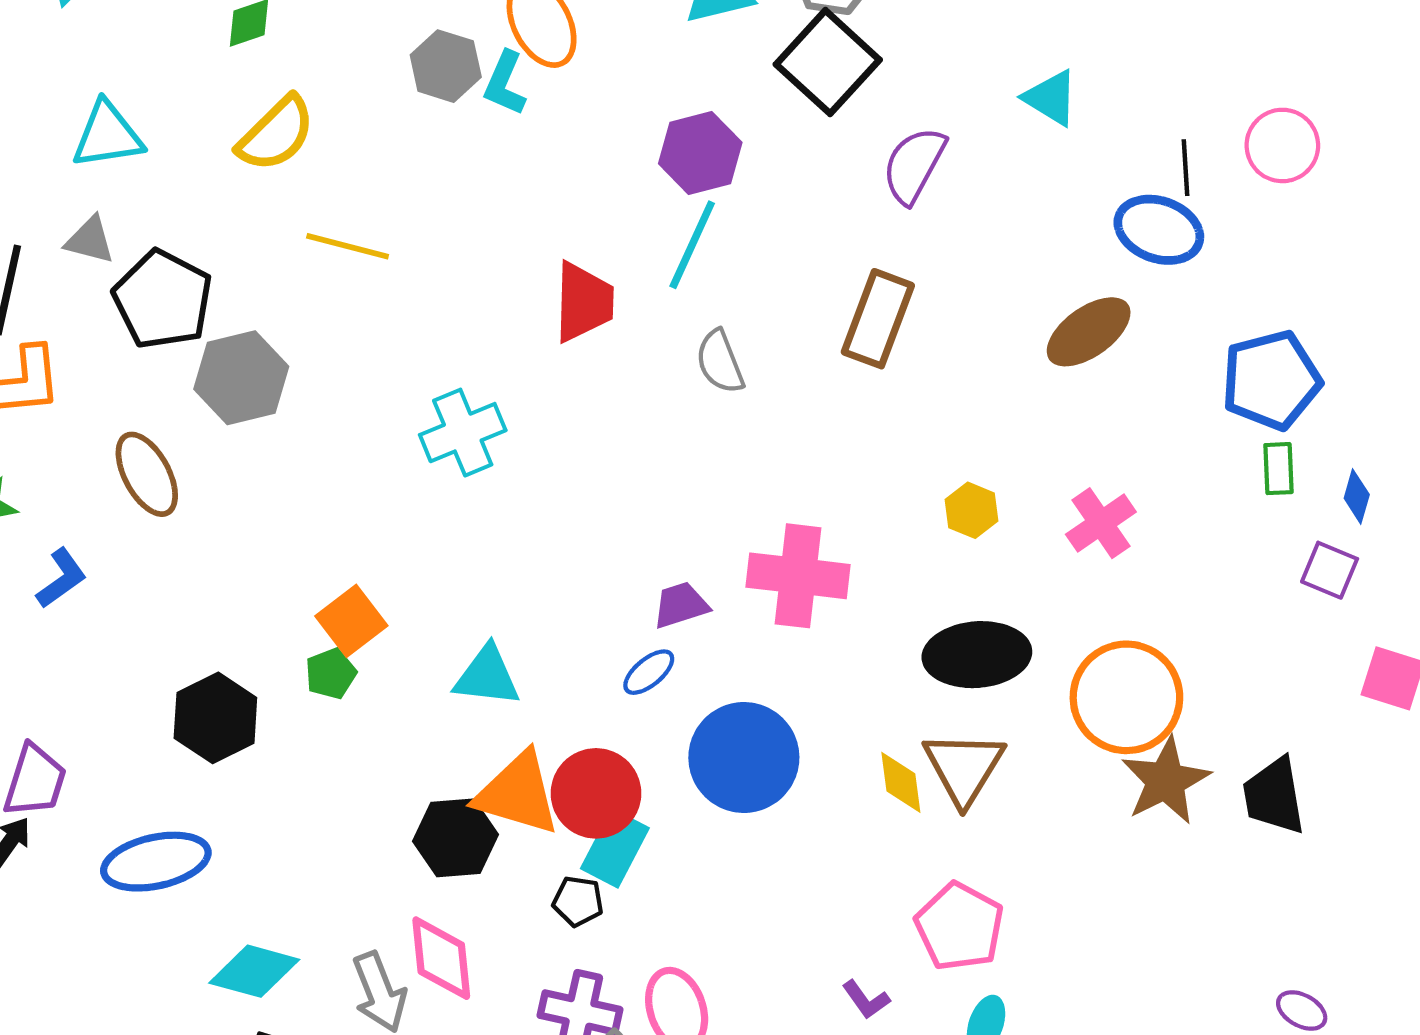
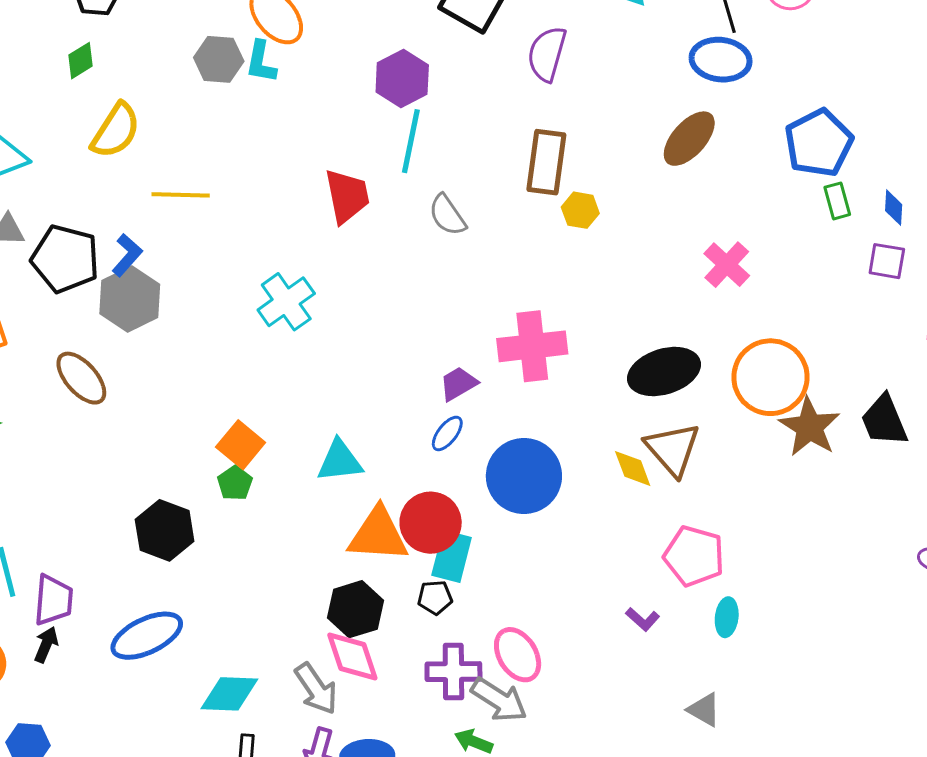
yellow hexagon: (971, 510) -> (580, 210), moved
blue L-shape: (61, 578) -> (127, 255), moved
black hexagon: (455, 838) -> (356, 609), moved

